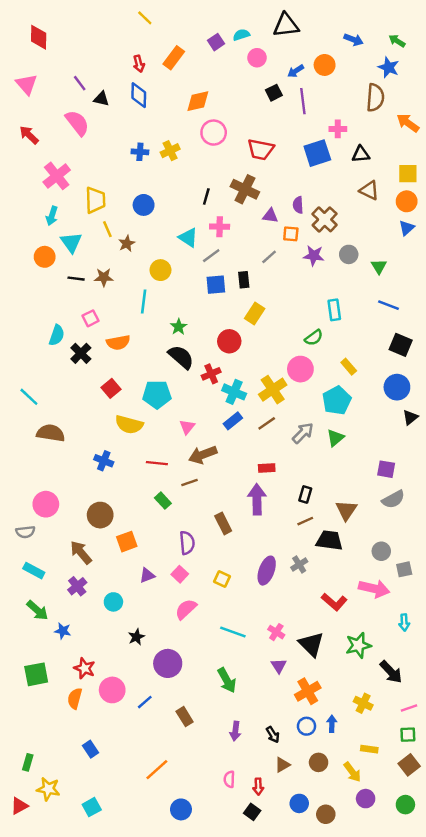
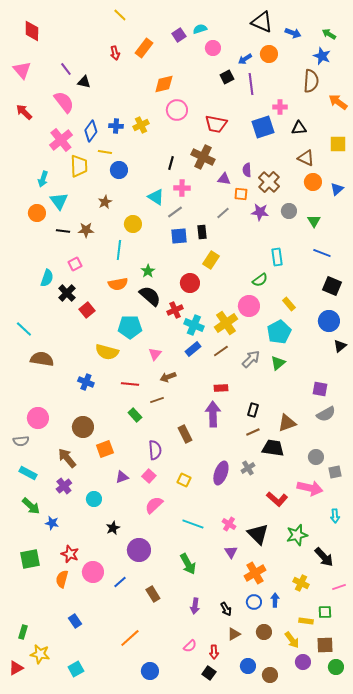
black triangle: (286, 25) -> (262, 22), moved, turned 30
blue diamond: (139, 95) -> (91, 131), moved, turned 35
pink cross: (57, 176) -> (61, 140), moved
orange circle: (407, 201) -> (313, 182), moved
yellow line: (107, 229) -> (105, 152), moved, turned -56
orange semicircle: (118, 342) -> (118, 284), moved
red square: (111, 388) -> (87, 310), moved
brown arrow: (203, 455) -> (168, 377), size x0.7
brown triangle: (346, 510) -> (287, 423), turned 36
green square: (408, 735) -> (325, 612), moved
brown square: (409, 765) -> (325, 645), moved, turned 36
pink semicircle: (229, 779) -> (190, 646), turned -136

